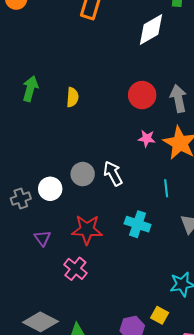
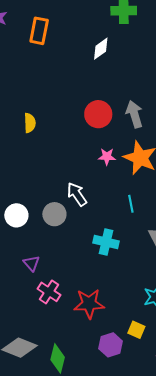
white diamond: (151, 30) -> (101, 49), size x0.7
gray circle: (83, 174) -> (54, 214), moved
red star: (87, 230) -> (89, 304), moved
purple triangle: (42, 238) -> (31, 263), moved

